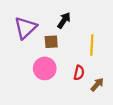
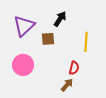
pink circle: (45, 68) -> (23, 65), moved
brown arrow: (97, 85) -> (67, 85), moved

